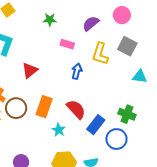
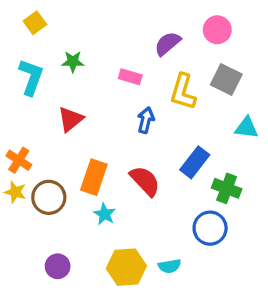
green star: (50, 20) -> (73, 62), moved
brown circle: (16, 108) -> (49, 197), moved
blue rectangle: (96, 125) -> (195, 162), moved
cyan star: (59, 130) -> (105, 214), moved

